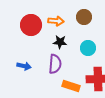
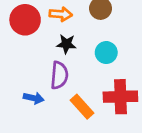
blue arrow: (24, 66) -> (34, 98), moved
orange rectangle: (71, 86) -> (82, 107), turned 30

